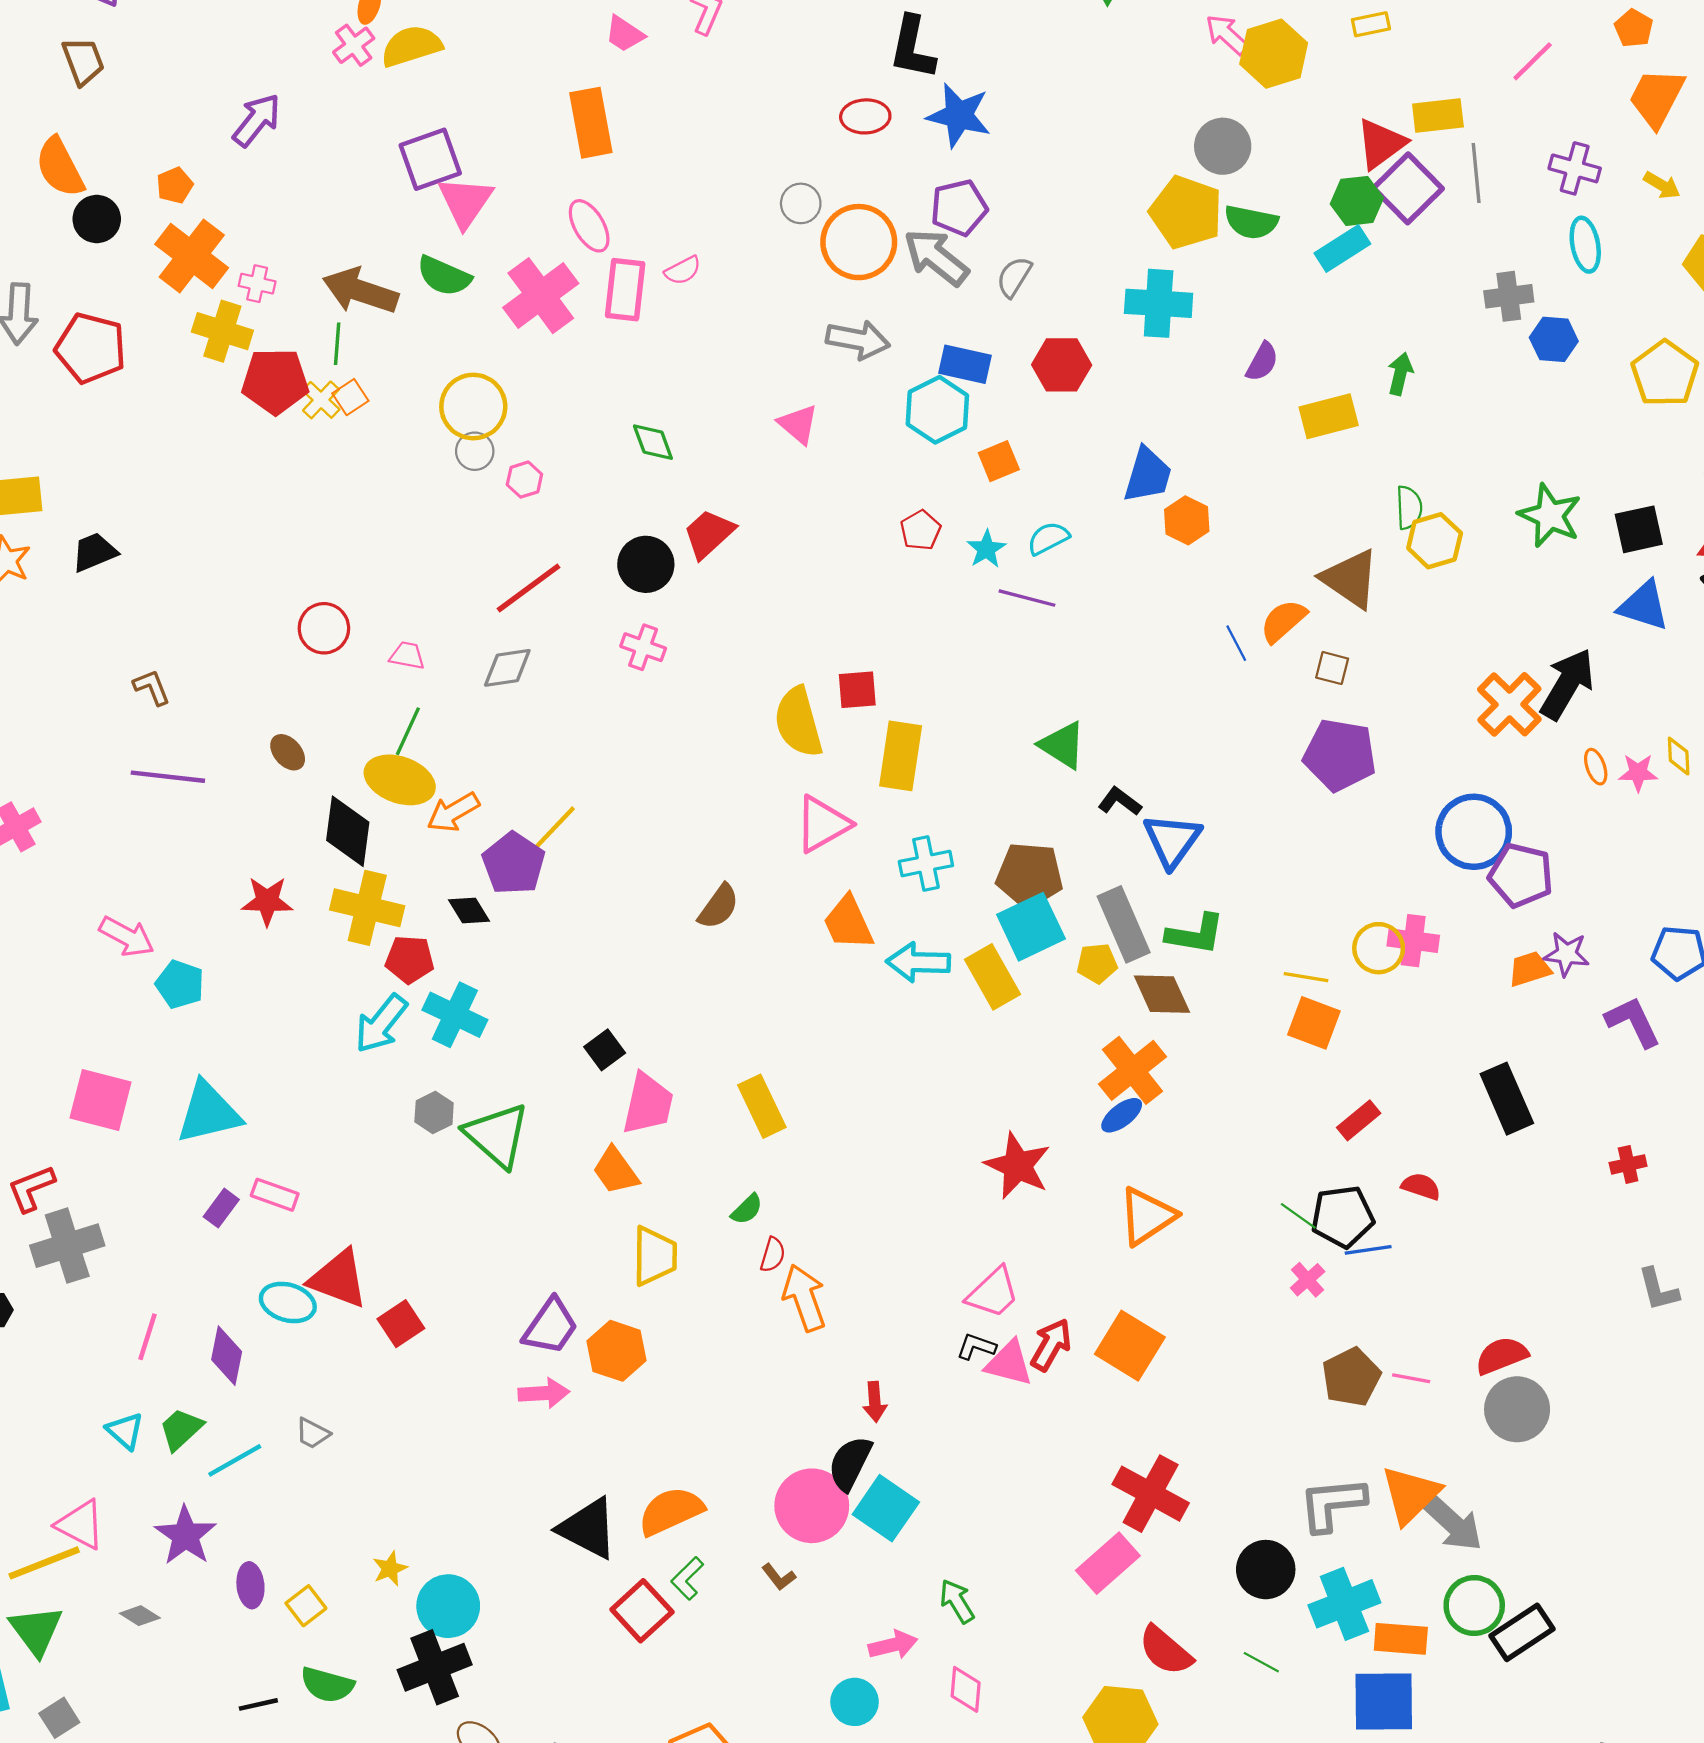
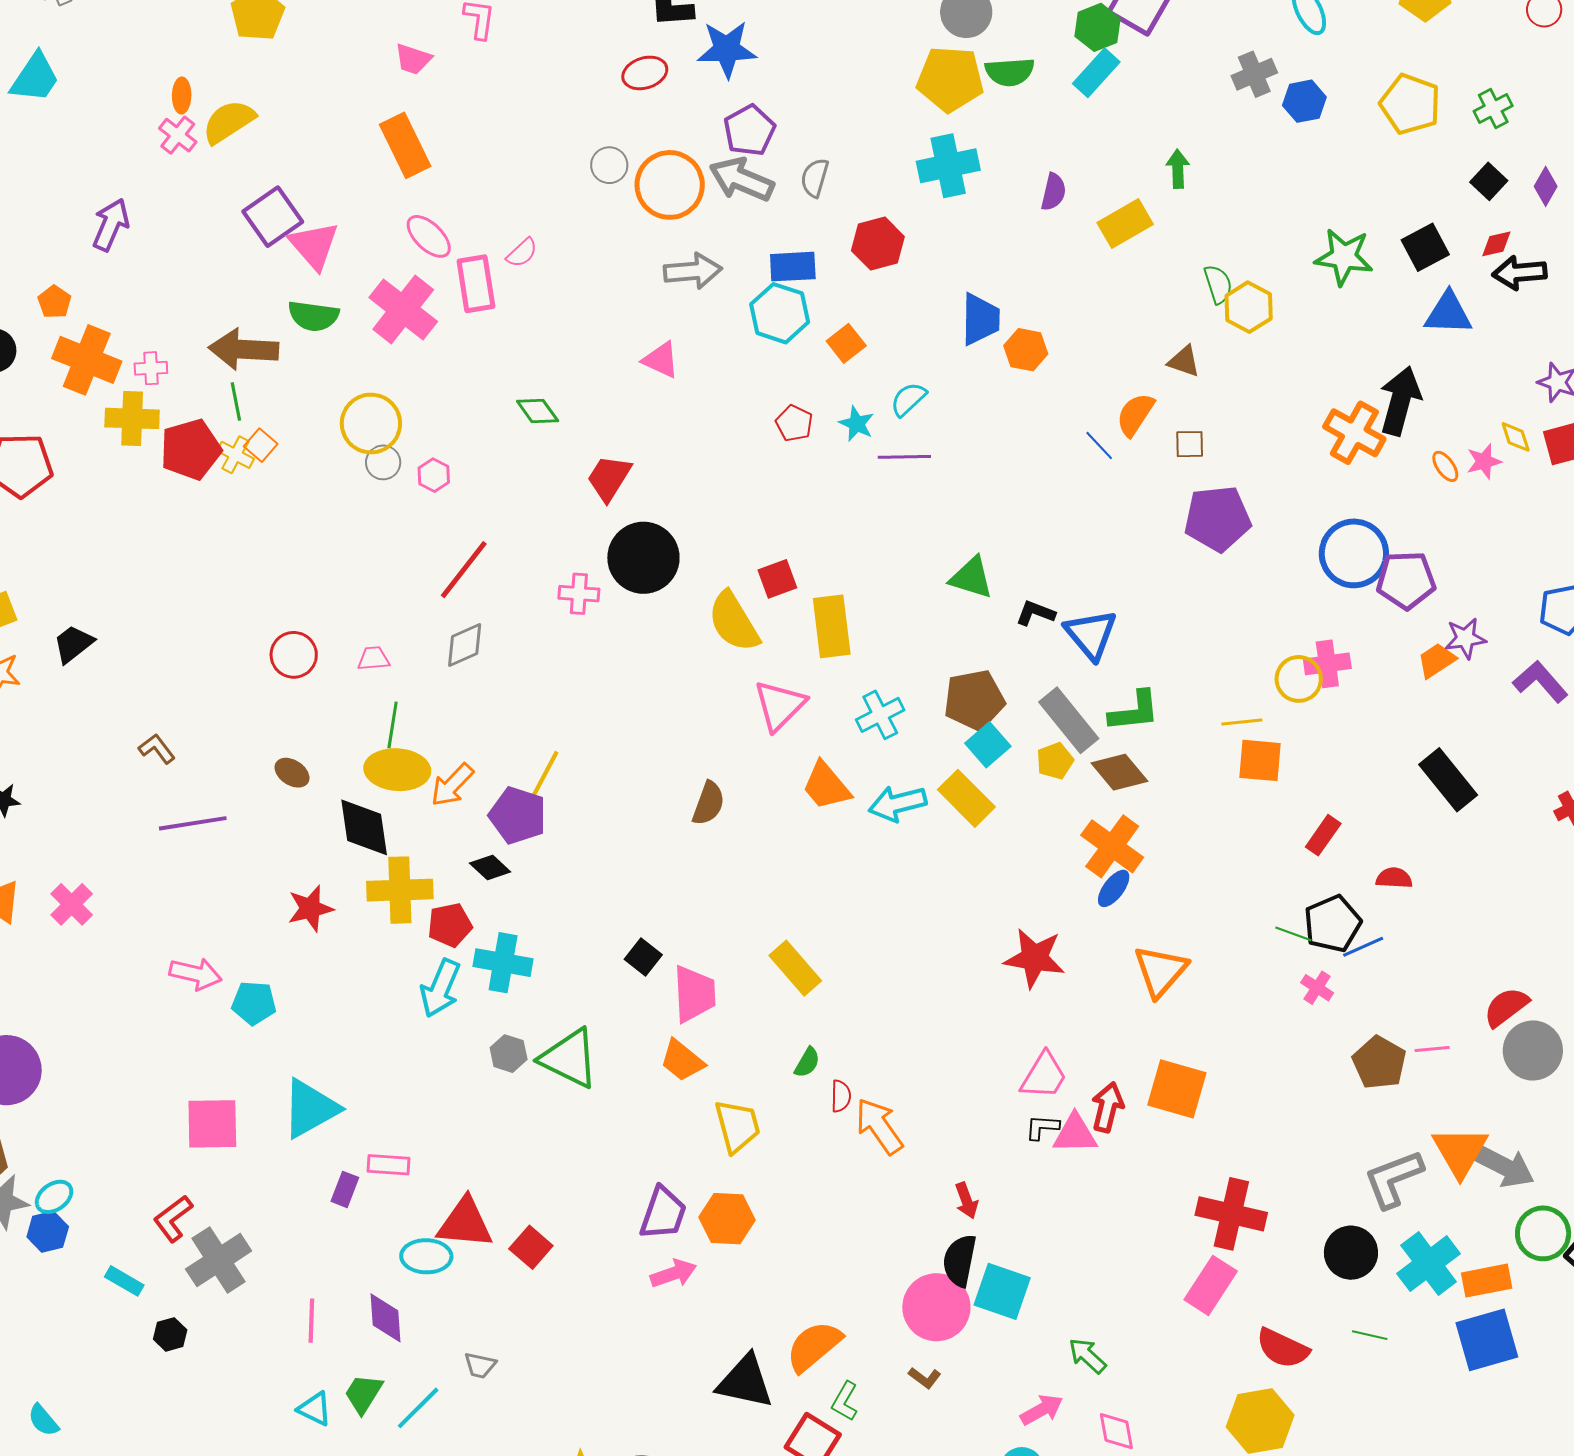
black circle: (646, 564) -> (643, 558), moved, size x1.4
brown triangle: (1350, 579) -> (1184, 361), size x0.6
cyan square: (1031, 927) -> (988, 745), size x0.7

